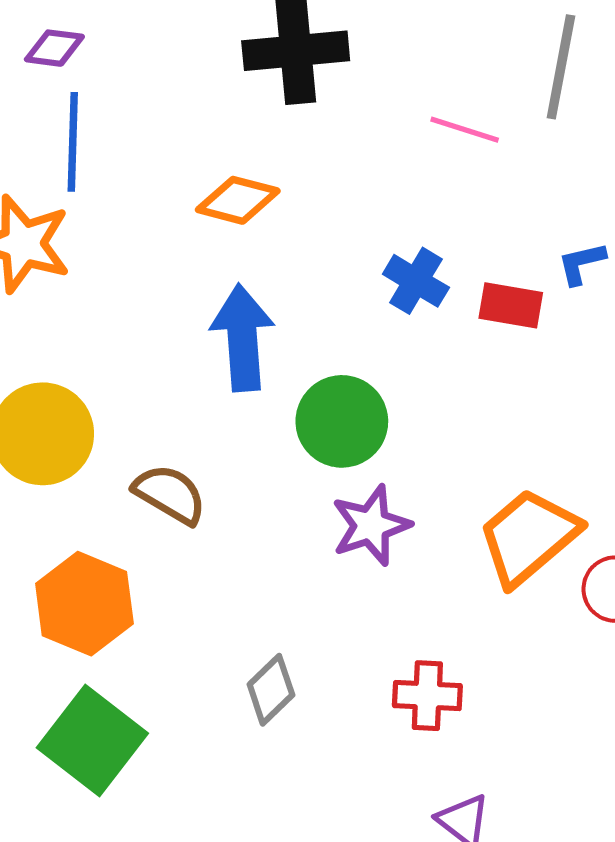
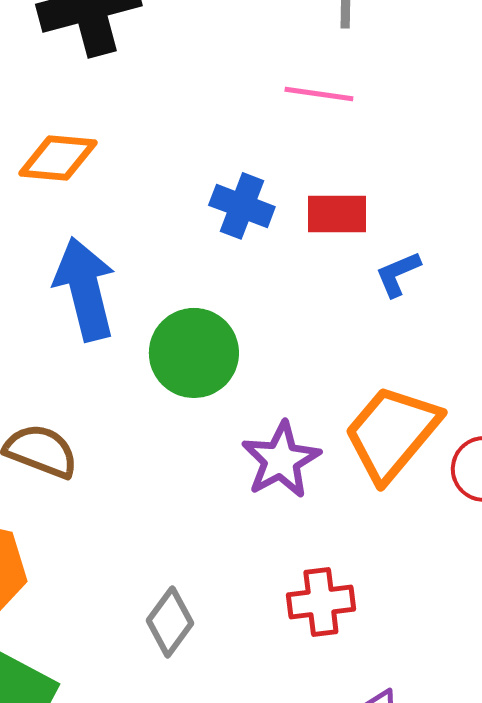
pink line: (465, 130) -> (319, 94), moved
blue L-shape: (582, 263) -> (398, 274), moved
purple star: (371, 525) -> (281, 460), moved

